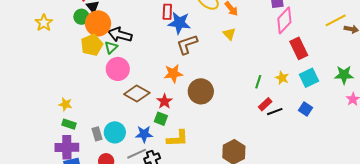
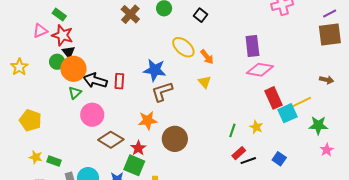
red rectangle: (167, 12) -> (119, 81), moved
pink diamond: (284, 20) -> (260, 70), turned 56
yellow line: (336, 20) -> (301, 102), moved
yellow pentagon: (92, 45) -> (30, 120), moved, turned -30
green triangle: (111, 47) -> (75, 93), moved
cyan square: (309, 78) -> (287, 113), moved
yellow star: (65, 104) -> (36, 157), moved
green square: (161, 119) -> (134, 165), size x1.5
green rectangle: (69, 124) -> (54, 161), moved

